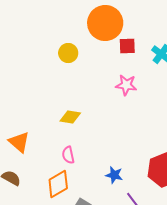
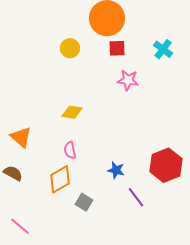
red square: (127, 46) -> (117, 48), moved

